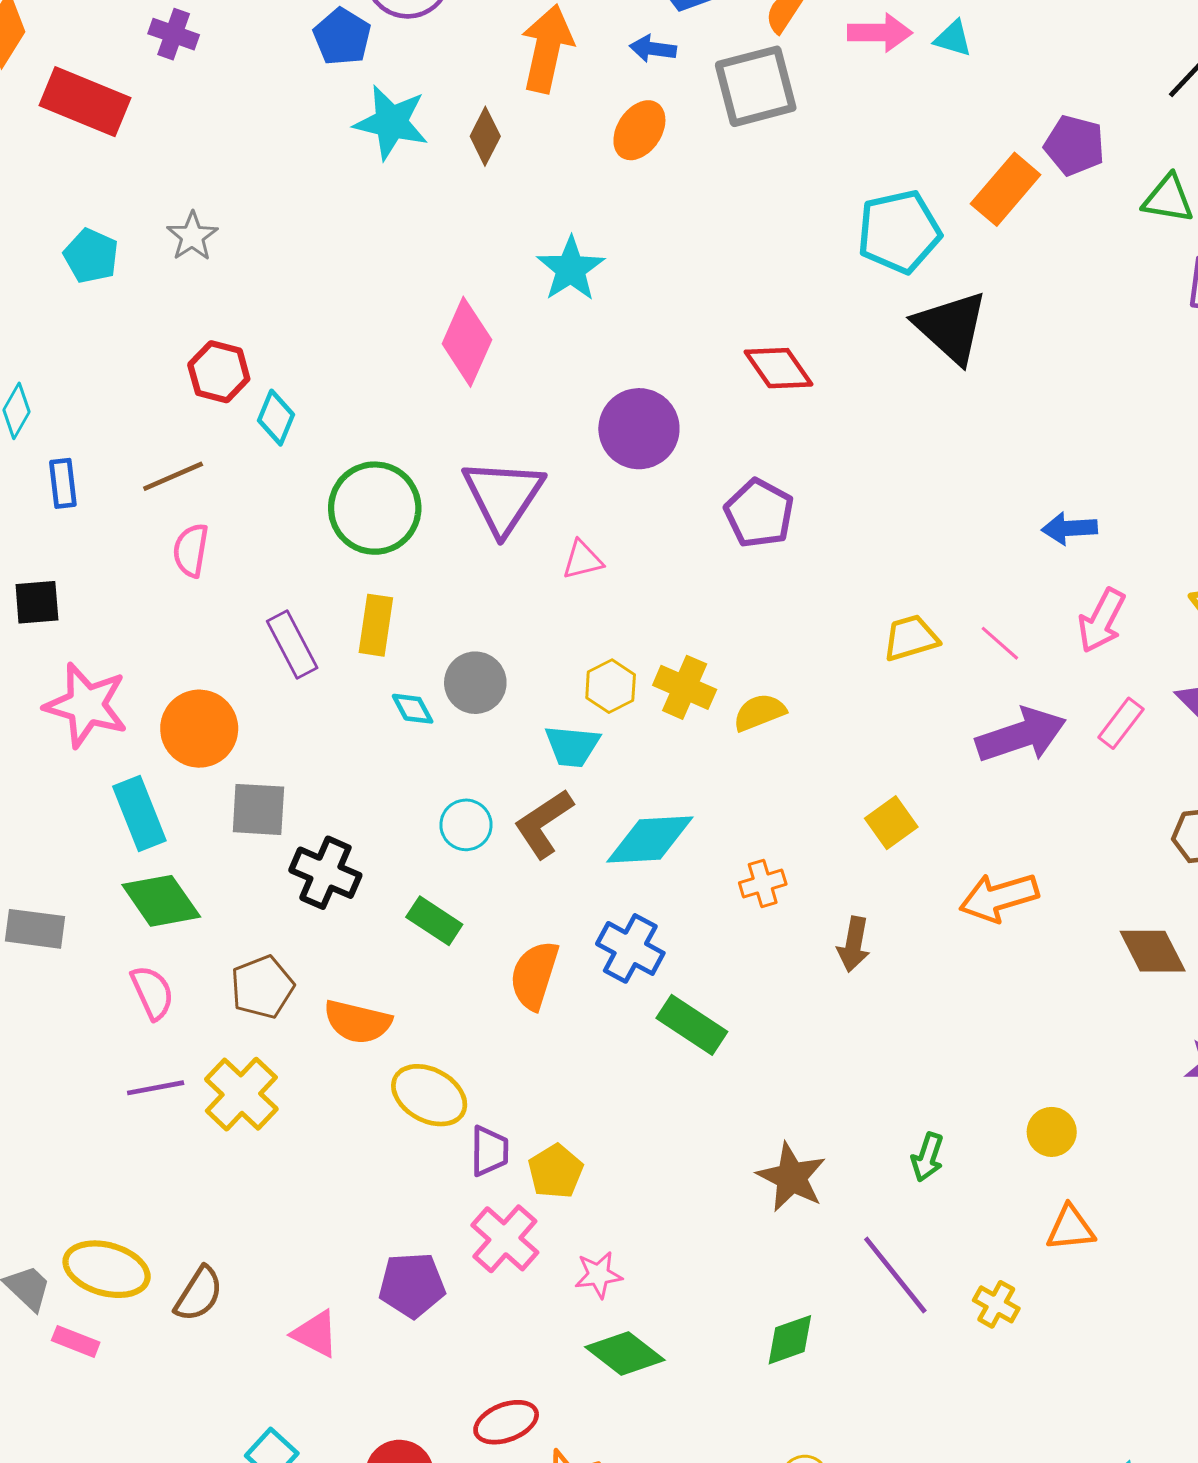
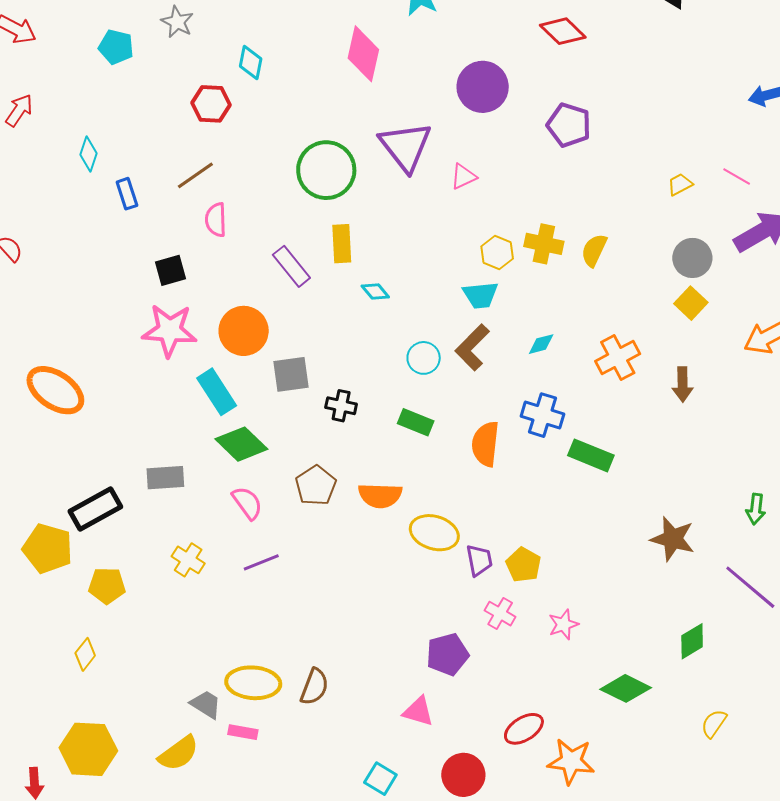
cyan diamond: (276, 418) -> (251, 63), moved
black square: (37, 602) -> (171, 270), moved
yellow trapezoid: (911, 638) -> (680, 184), size x0.7
gray circle: (475, 683) -> (692, 258), moved
yellow semicircle: (759, 712) -> (594, 250), turned -32
cyan diamond: (650, 840) -> (541, 344), size x0.5
black cross: (325, 873) -> (341, 406), size x0.7
orange cross: (763, 883) -> (618, 358), size x1.5
yellow cross: (241, 1094) -> (188, 560), moved, size x0.7
pink cross: (505, 1239) -> (500, 614), size x0.7
pink triangle: (315, 1334) -> (418, 711), moved
green diamond: (625, 1353) -> (626, 688), moved

